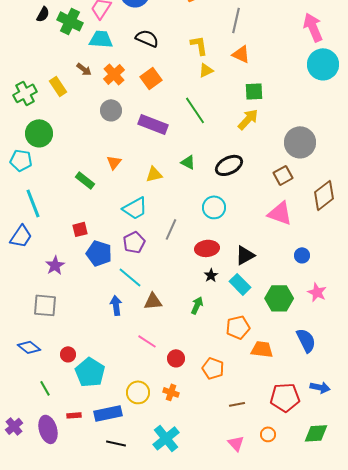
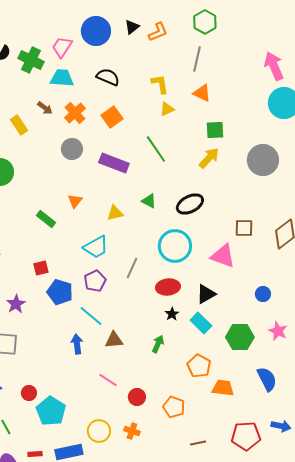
gray circle: (300, 142) -> (263, 160), moved
brown square: (283, 175) -> (244, 228), moved, turned 30
cyan circle: (214, 207) -> (175, 246), size x1.4
pink triangle: (280, 213) -> (223, 256), moved
orange pentagon: (238, 327) -> (199, 366), turned -30

